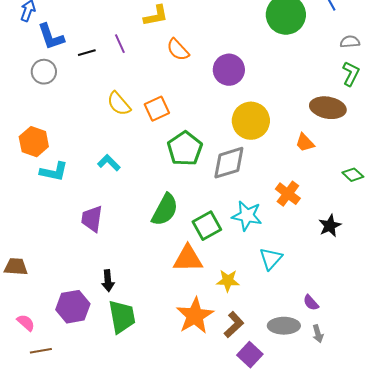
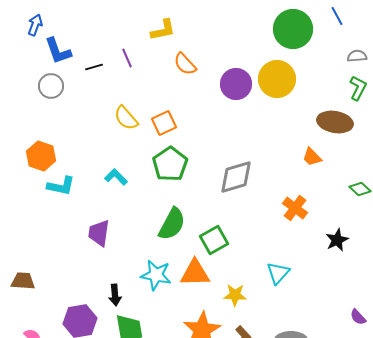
yellow circle: (251, 121) -> (277, 79), moved
green pentagon: (185, 149) -> (170, 164), moved
cyan star: (247, 216) -> (156, 275), moved
purple semicircle: (311, 303) -> (358, 317), moved

